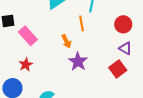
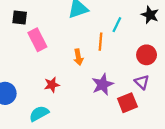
purple star: (78, 62) -> (103, 84), moved
red star: (26, 65) -> (52, 85), moved

